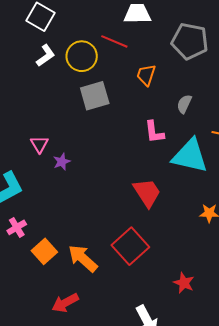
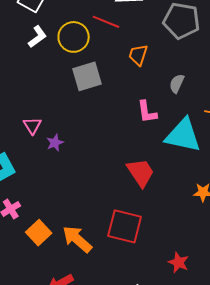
red square: (130, 246) -> (125, 226), turned -33

